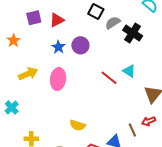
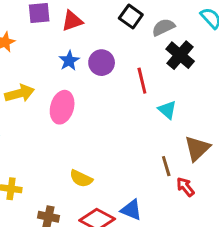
gray semicircle: (113, 23) -> (163, 27), moved
red line: (109, 78) -> (142, 81), moved, turned 30
red arrow: (149, 121) -> (185, 187), turned 64
brown line: (132, 130) -> (166, 166), moved

